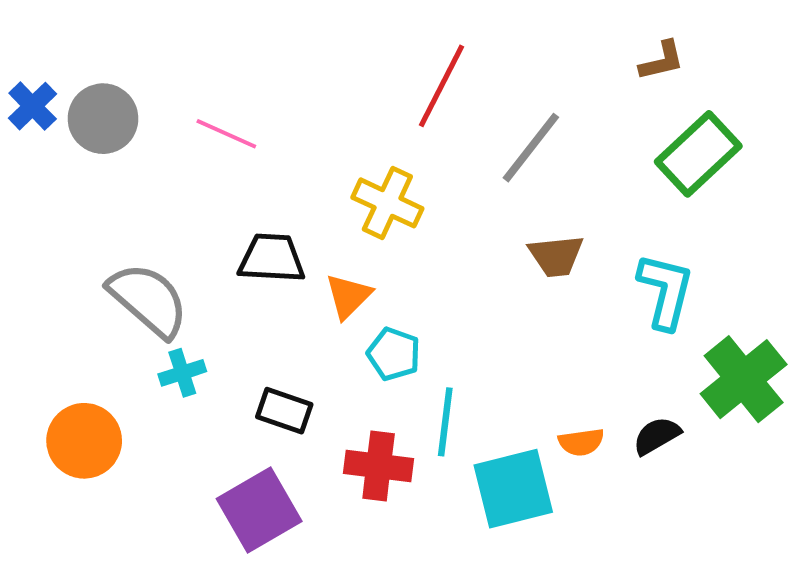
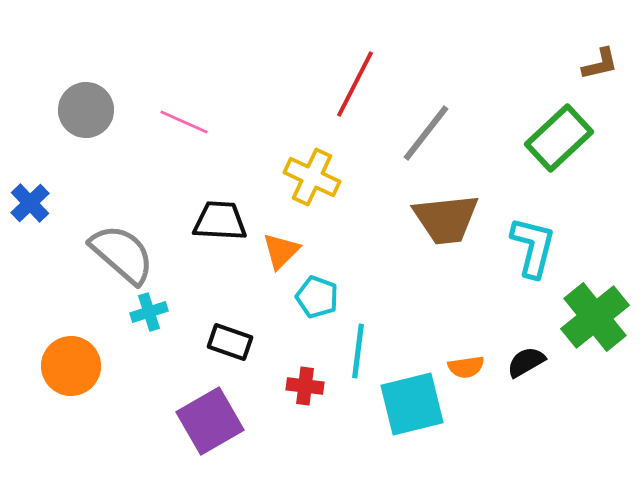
brown L-shape: (662, 61) -> (600, 64), moved
blue cross: (33, 106) -> (30, 203), moved
brown trapezoid: (556, 256) -> (446, 219), size x1.5
red cross: (379, 466) -> (305, 386), size x0.7

